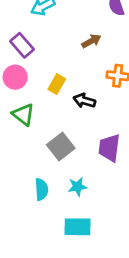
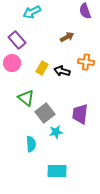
black arrow: (84, 101) -> (62, 71), moved
green triangle: (23, 115) -> (26, 98), moved
cyan star: (77, 187) -> (56, 132), moved

